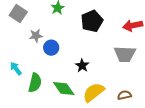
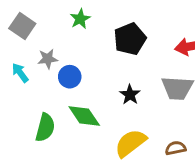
black star: (82, 66) -> (130, 95), moved
cyan arrow: (16, 68) -> (20, 73), moved
green diamond: (64, 88) -> (84, 116), moved

